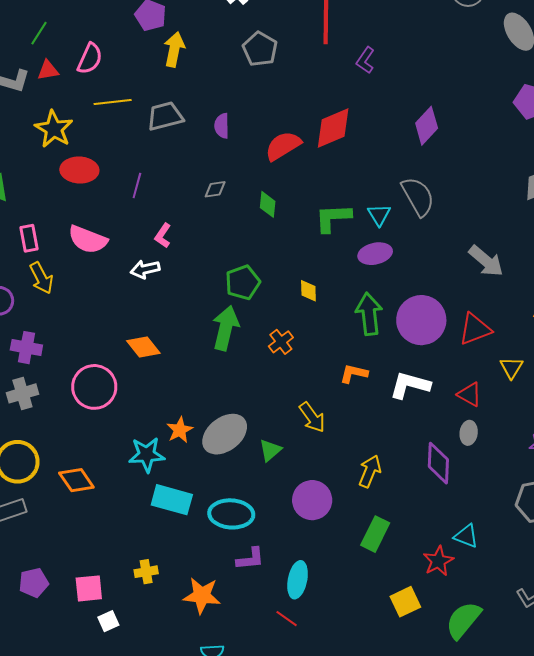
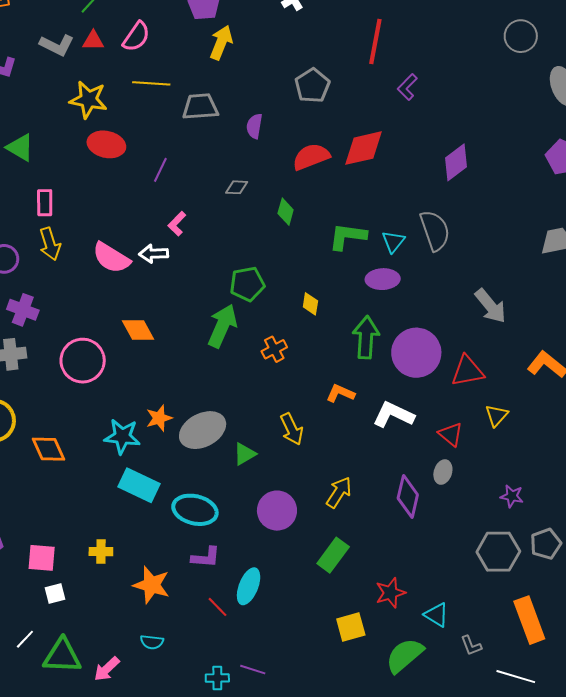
gray pentagon: (260, 49) -> (312, 86), moved
yellow star: (54, 129) -> (88, 100), turned -30
pink semicircle: (88, 240) -> (111, 258), moved
cyan triangle: (466, 536) -> (436, 615), moved
red line: (287, 619) -> (218, 607), moved

